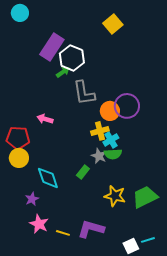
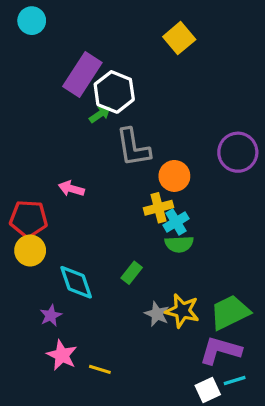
purple circle: (127, 106) -> (238, 152), moved
gray star: (99, 156) -> (157, 314), moved
purple L-shape: (91, 229) -> (220, 350), moved

